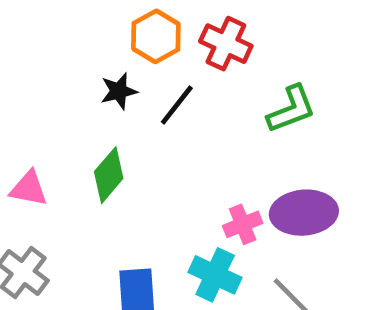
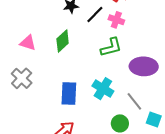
green L-shape: (291, 109) -> (111, 47), moved
pink cross: (243, 224) -> (116, 20), moved, turned 35

